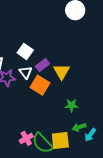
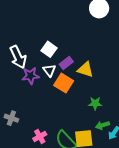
yellow triangle: (62, 72) -> (85, 70), turned -42
pink cross: (26, 138) -> (40, 137), moved

